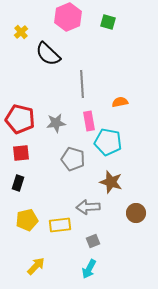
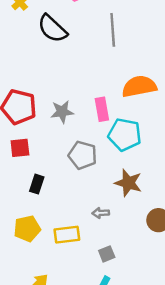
gray line: (82, 84) -> (113, 30), moved
orange semicircle: (120, 102) -> (139, 86), size x1.8
black rectangle: (18, 183) -> (37, 184), moved
gray arrow: (88, 207) -> (101, 213), size x0.6

